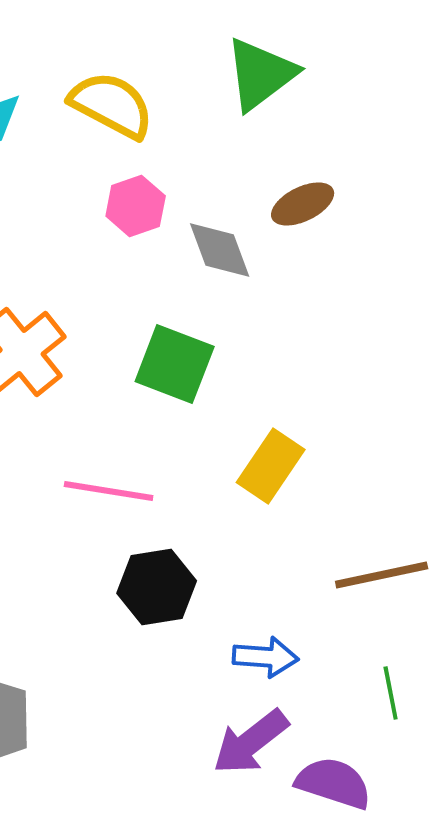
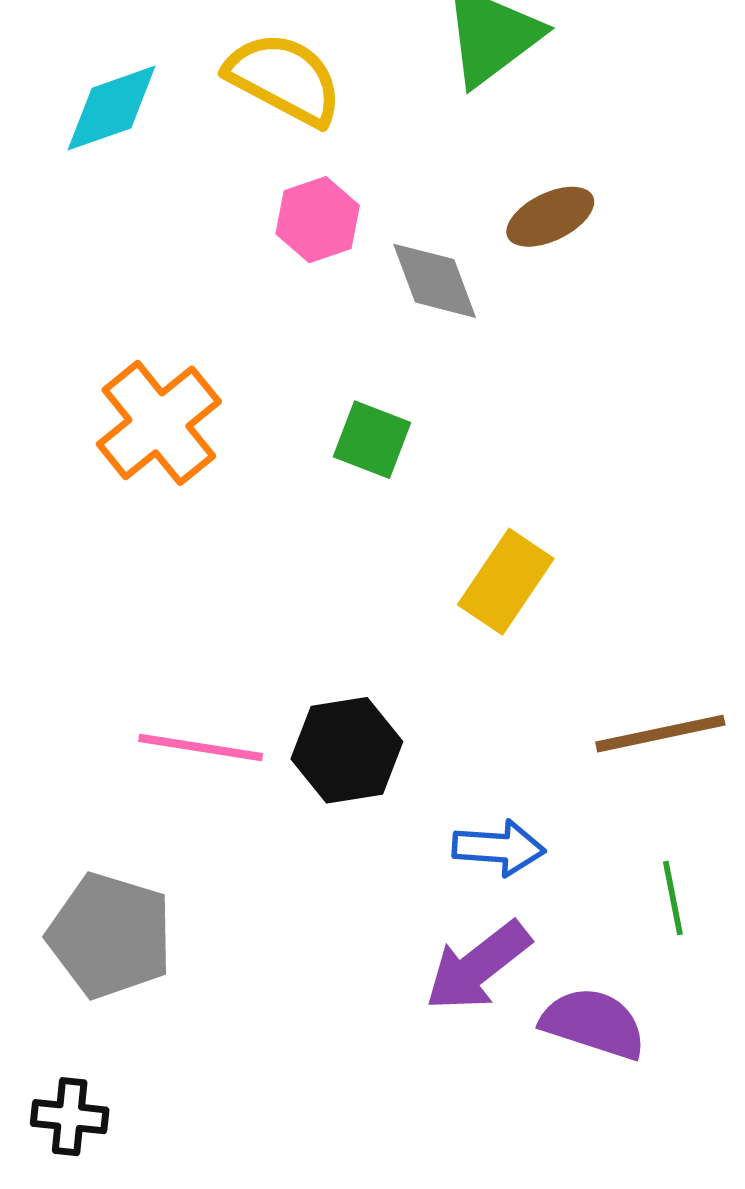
green square: (175, 364) -> (372, 440), size x0.7
pink line: (109, 491) -> (201, 748), moved

